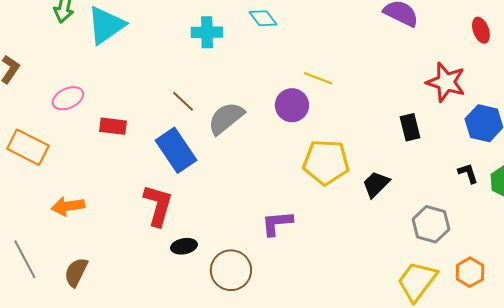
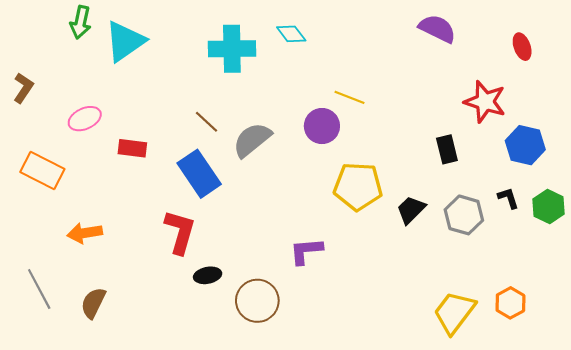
cyan cross: (207, 32) -> (232, 49), size x1.4
gray hexagon: (431, 224) -> (464, 215), moved

